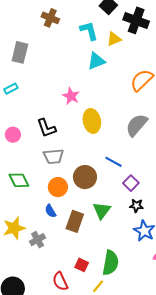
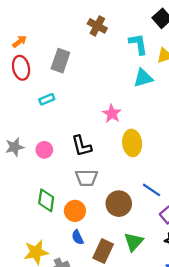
green diamond: (19, 180) -> (46, 200), turned 30
orange circle: (58, 187) -> (75, 211), moved

